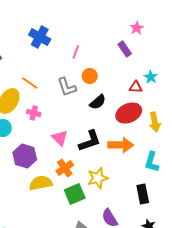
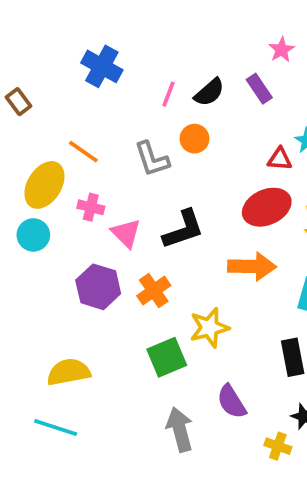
black semicircle: (98, 102) -> (209, 92), moved
pink triangle: (60, 138) -> (126, 233), moved
black L-shape: (90, 141) -> (183, 229), moved
purple hexagon: (25, 156) -> (98, 287), moved
orange cross: (65, 168) -> (154, 291), moved
yellow semicircle: (41, 183) -> (69, 372), moved

